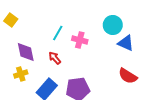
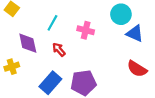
cyan line: (58, 33) -> (52, 23), moved
yellow cross: (21, 74) -> (12, 67), moved

